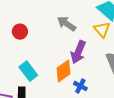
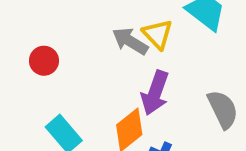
yellow triangle: (102, 30) -> (158, 34), moved

